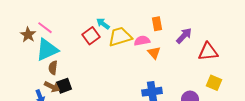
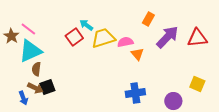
orange rectangle: (157, 24) -> (148, 19), moved, turned 40
purple arrow: (184, 36) -> (167, 37), size x1.4
red triangle: (208, 52) -> (197, 38), moved

